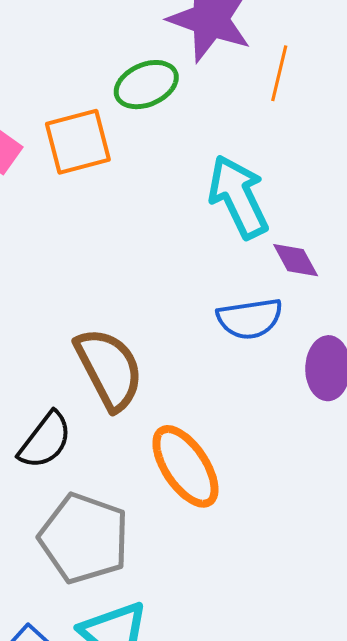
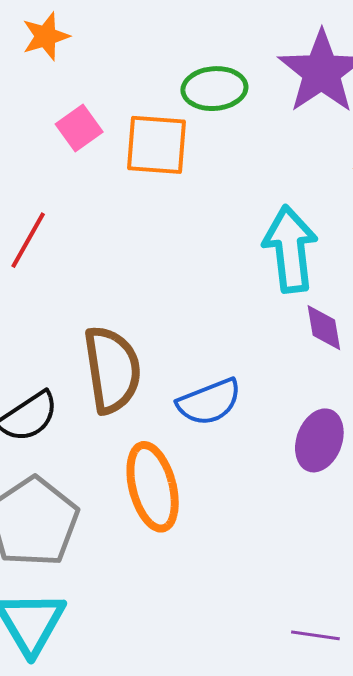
green ellipse: (146, 85) -> (214, 89), moved
blue semicircle: (250, 319) -> (209, 402), moved, turned -32

